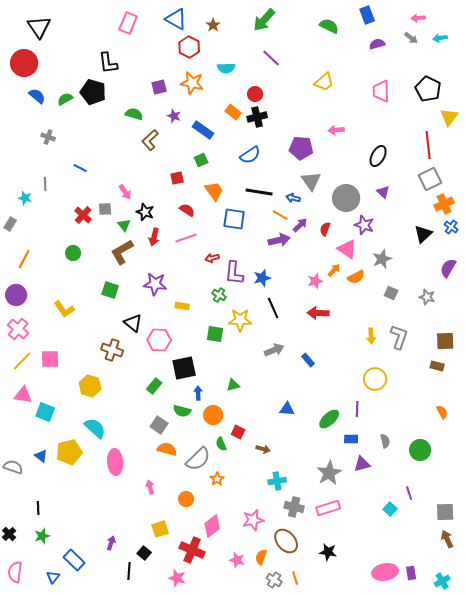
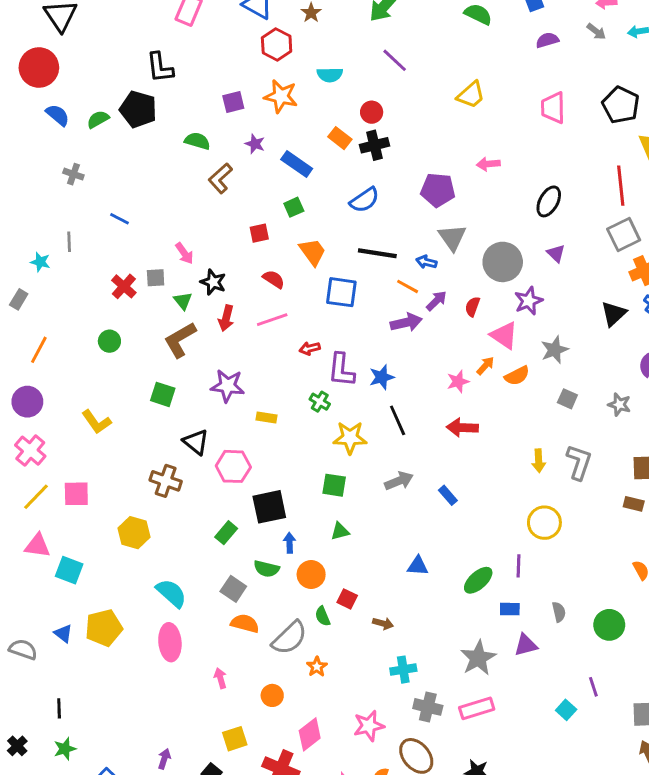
purple star: (364, 225) -> (529, 301), turned 30
green square: (215, 334) -> (334, 485), moved
cyan semicircle: (95, 428) -> (171, 593), moved

